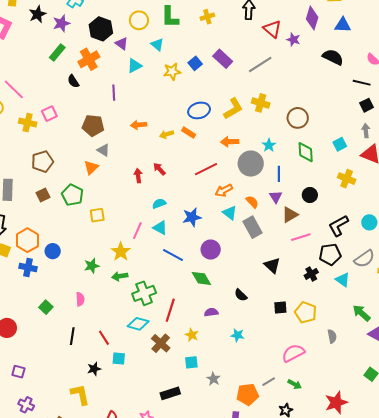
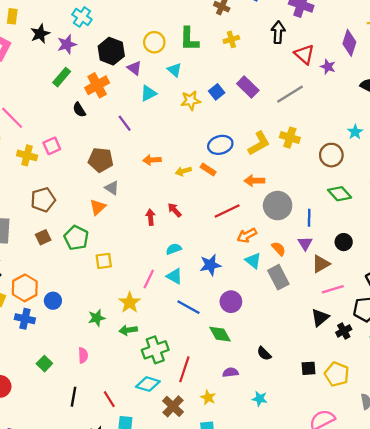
purple line: (114, 93) -> (125, 123), turned -35
cyan star: (269, 145) -> (355, 132), moved
green diamond: (306, 152) -> (340, 194), turned -40
black triangle: (272, 265) -> (320, 318), moved, turned 36

